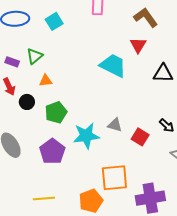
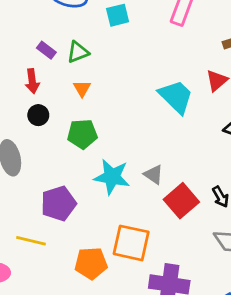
orange triangle: (46, 81) -> (82, 88), turned 48
black circle: (27, 102) -> (38, 115), moved
red square: (140, 137) -> (181, 201), size x1.4
purple pentagon: (52, 151) -> (58, 203), moved

